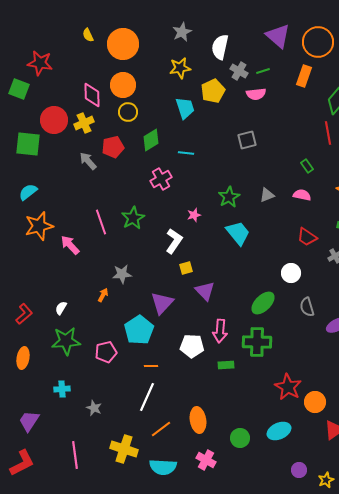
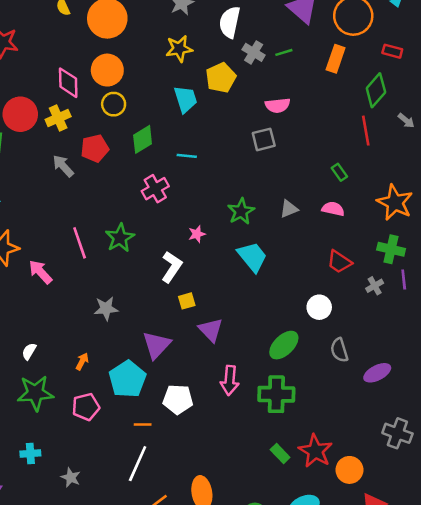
pink semicircle: (256, 94) -> (278, 105), moved
orange arrow: (103, 295) -> (82, 361), moved
white pentagon: (192, 346) -> (178, 399), moved
green rectangle: (226, 365) -> (280, 454), moved, turned 49

